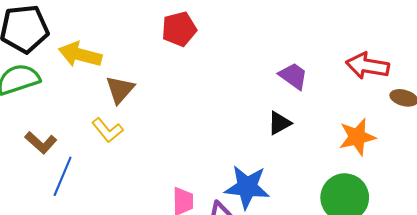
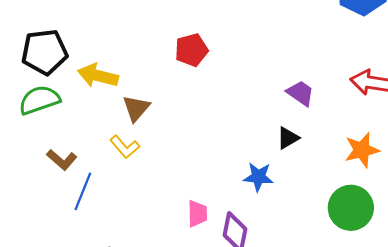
blue star: (247, 187) -> (258, 177), moved, size x0.7

